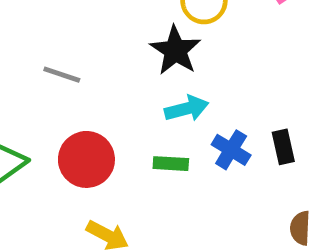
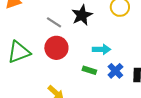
black star: (175, 50) -> (82, 15), moved
red circle: (86, 159) -> (56, 48), moved

